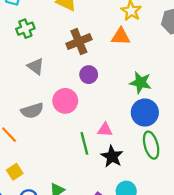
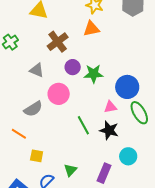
gray triangle: (36, 66) -> (37, 70), moved
green star: (141, 83) -> (93, 74), moved
pink triangle: (105, 130) -> (110, 107), moved
yellow square: (15, 172) -> (37, 156), moved, turned -32

